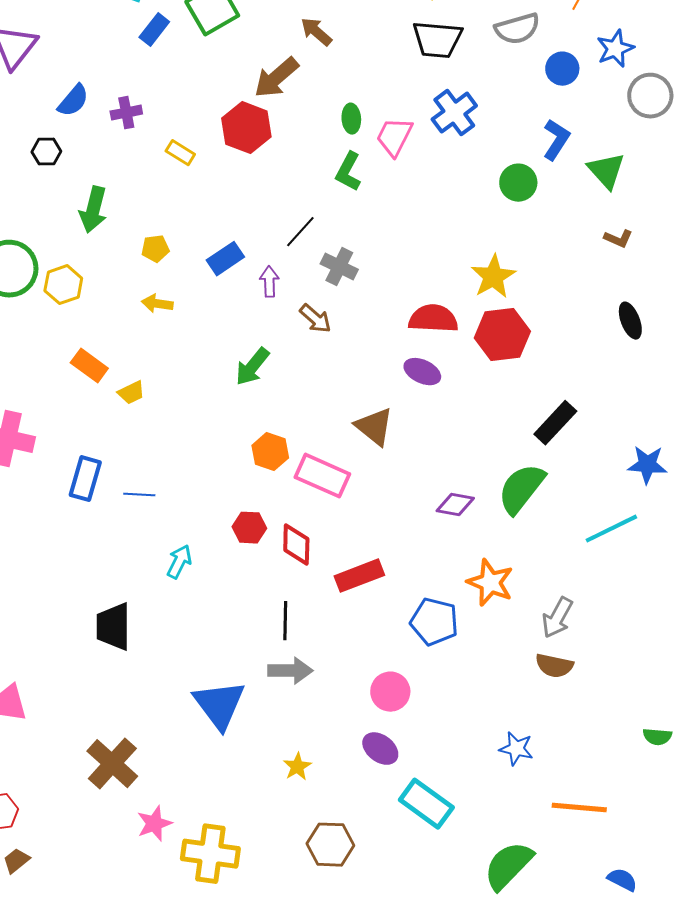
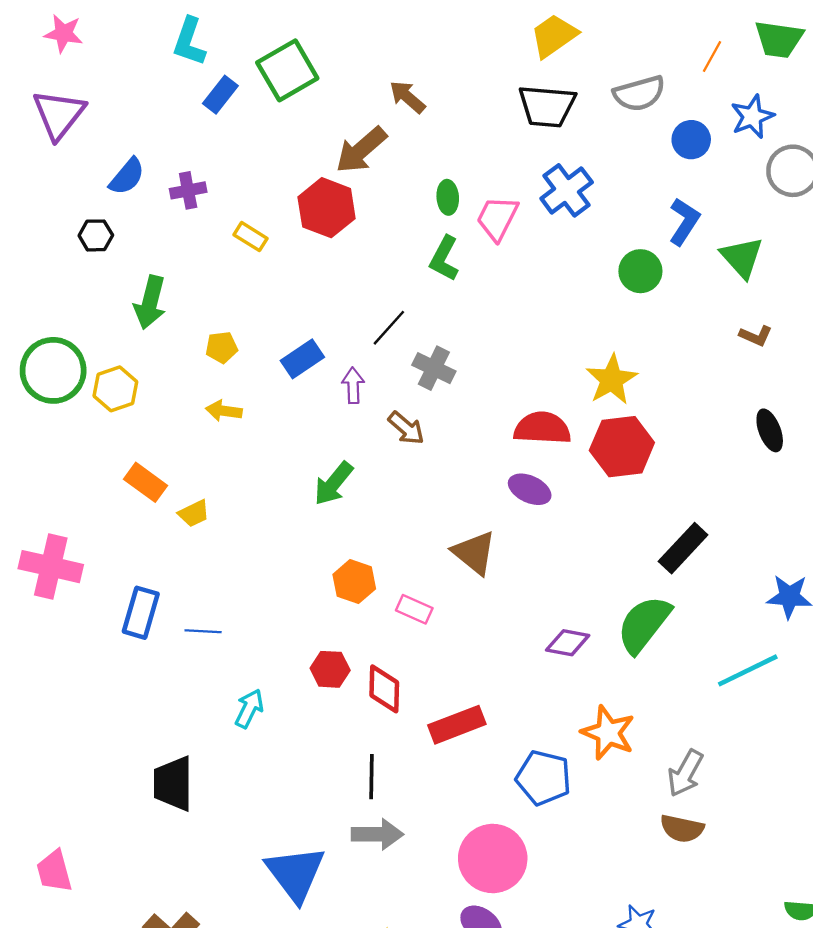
pink rectangle: (322, 476) -> (414, 609), size x0.6
pink circle: (390, 692) -> (493, 859), size x1.5

